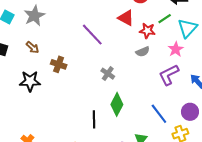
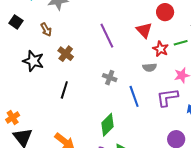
gray cross: (108, 74) -> (110, 78), turned -32
green diamond: (117, 104) -> (108, 125), moved
blue line: (159, 114) -> (134, 96), moved
black line: (94, 119) -> (64, 90), moved

